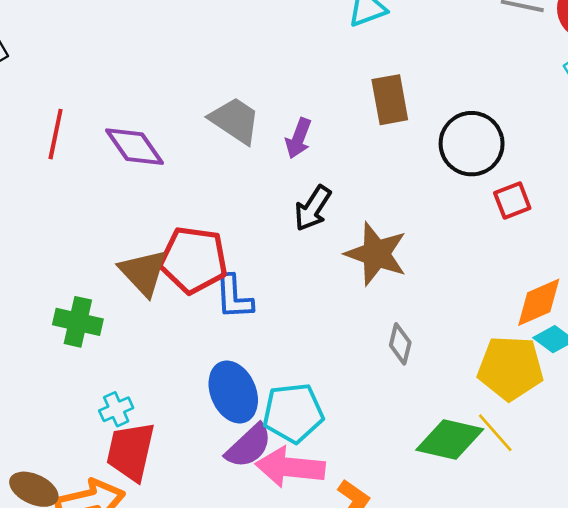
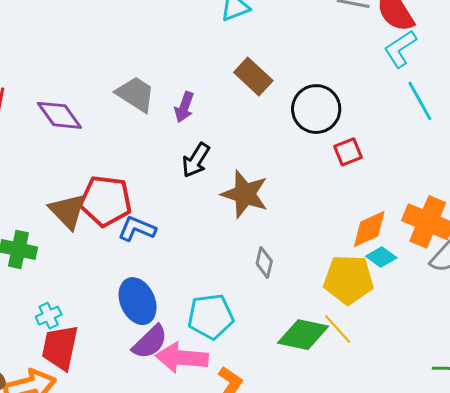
brown rectangle: (390, 100) -> (253, 77), turned -36
blue L-shape: (234, 297) -> (137, 229), turned 117
cyan pentagon: (293, 413) -> (211, 316), moved

